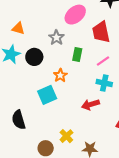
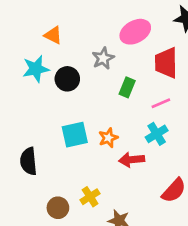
orange star: (60, 75) -> (108, 138), moved
cyan cross: (104, 83) -> (157, 134), turned 35

